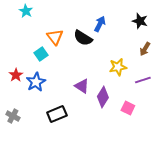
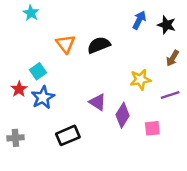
blue arrow: (100, 24) -> (139, 20), moved
black semicircle: (83, 38) -> (99, 45), turned 126
cyan square: (41, 54) -> (38, 71), moved
pink square: (128, 108) -> (152, 128), turned -32
gray cross: (13, 116) -> (15, 138), turned -32

